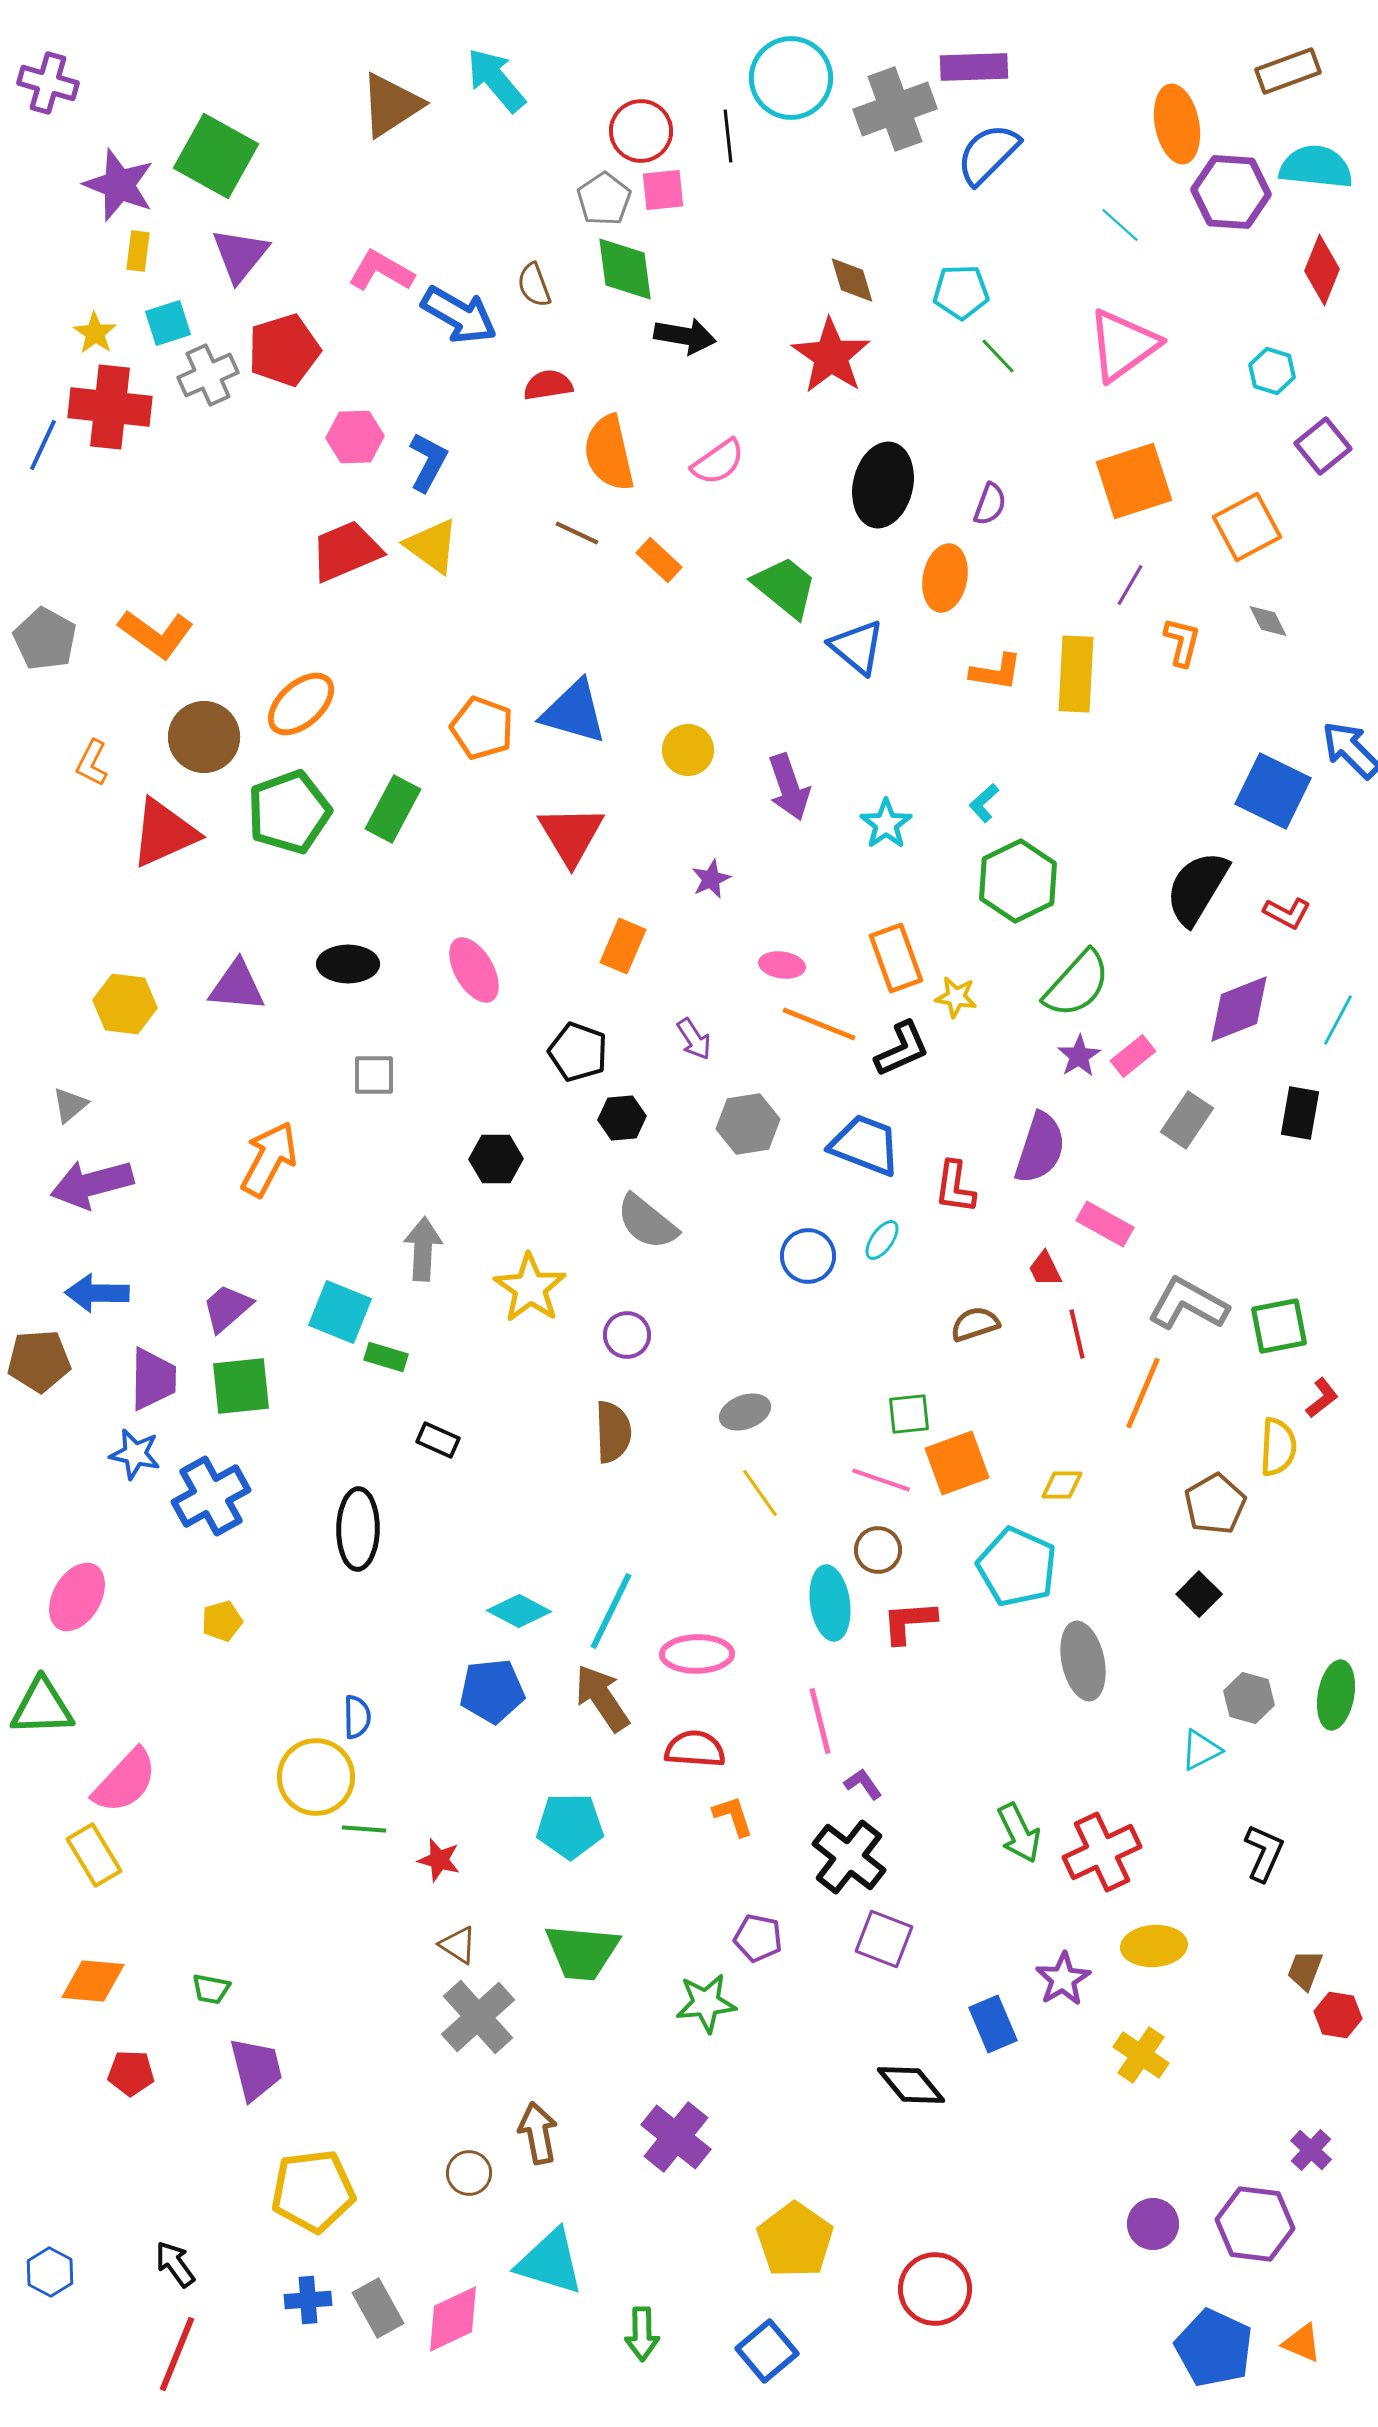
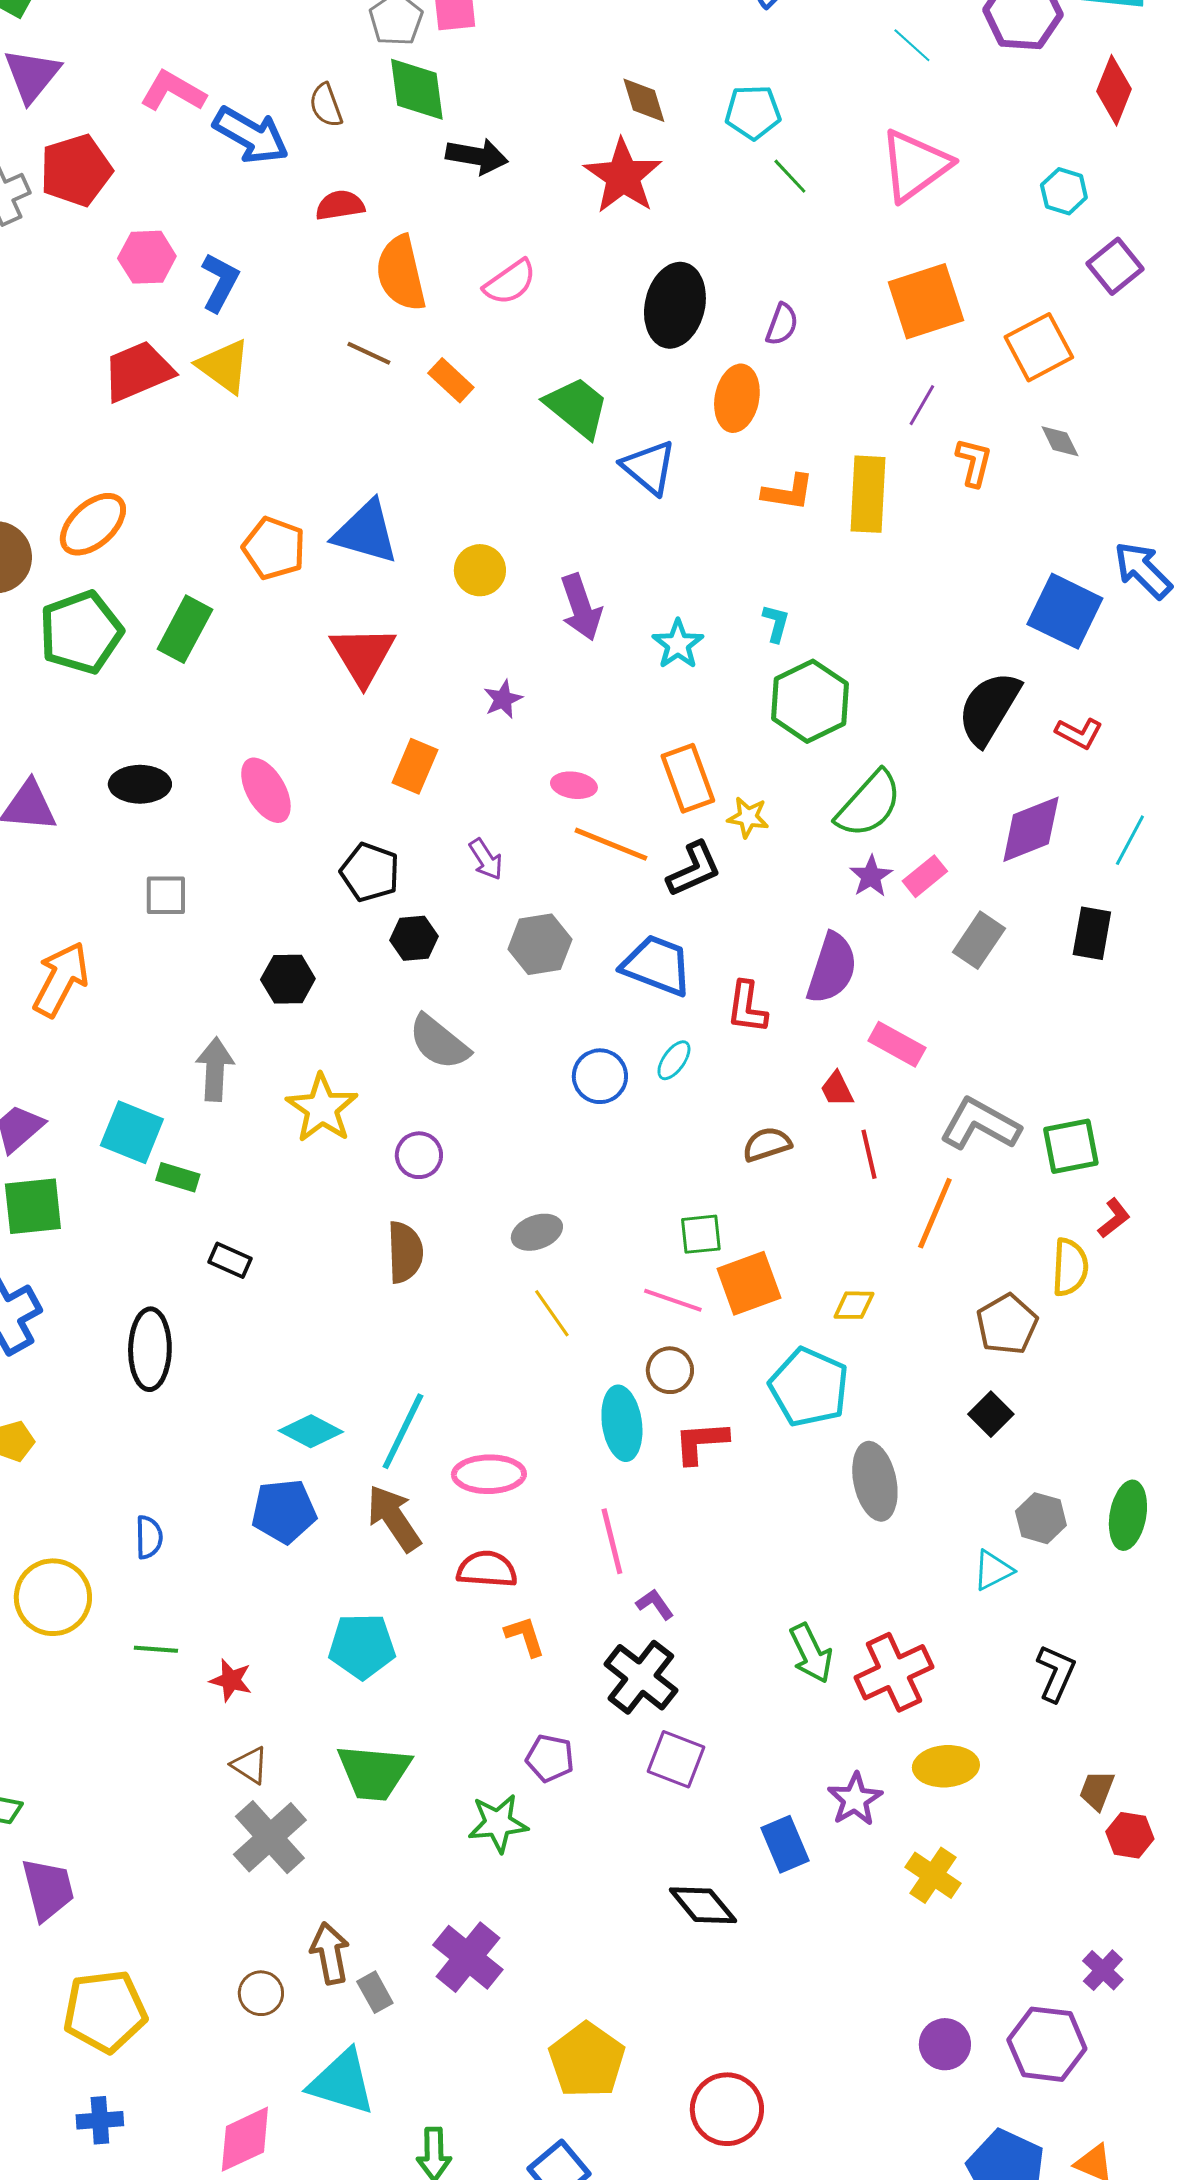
cyan L-shape: (984, 803) -> (776, 623), turned 147
yellow circle: (316, 1777) -> (53, 1597), moved
gray rectangle: (378, 2308) -> (375, 1992), moved, size x0.7

